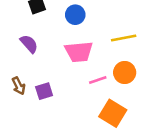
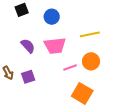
purple semicircle: (29, 44) -> (28, 46), moved

